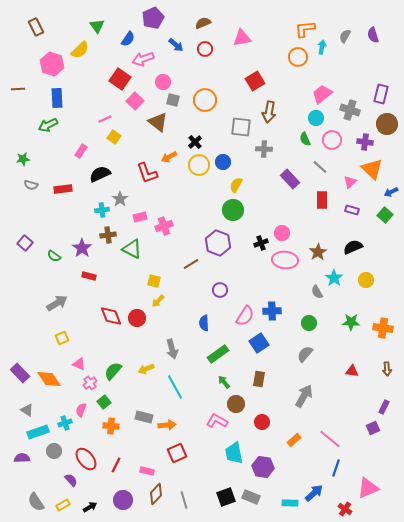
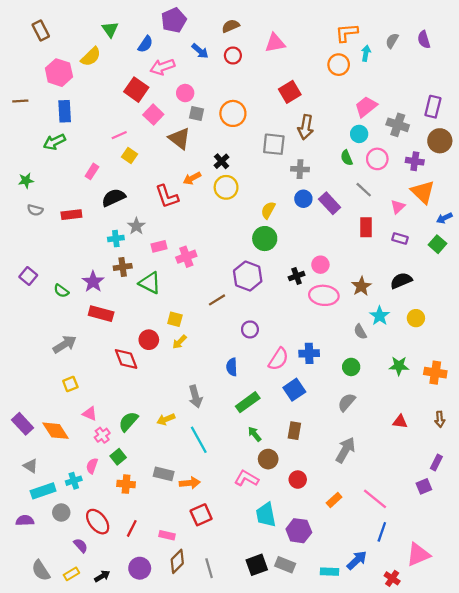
blue circle: (223, 162) -> (303, 199), moved
red rectangle: (89, 276) -> (101, 314), size x1.5
red circle: (137, 318) -> (149, 340), moved

